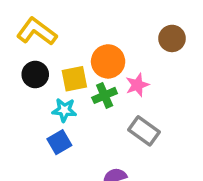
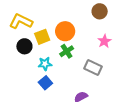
yellow square: (74, 79) -> (42, 37), moved
pink star: (137, 85) -> (104, 41), moved

